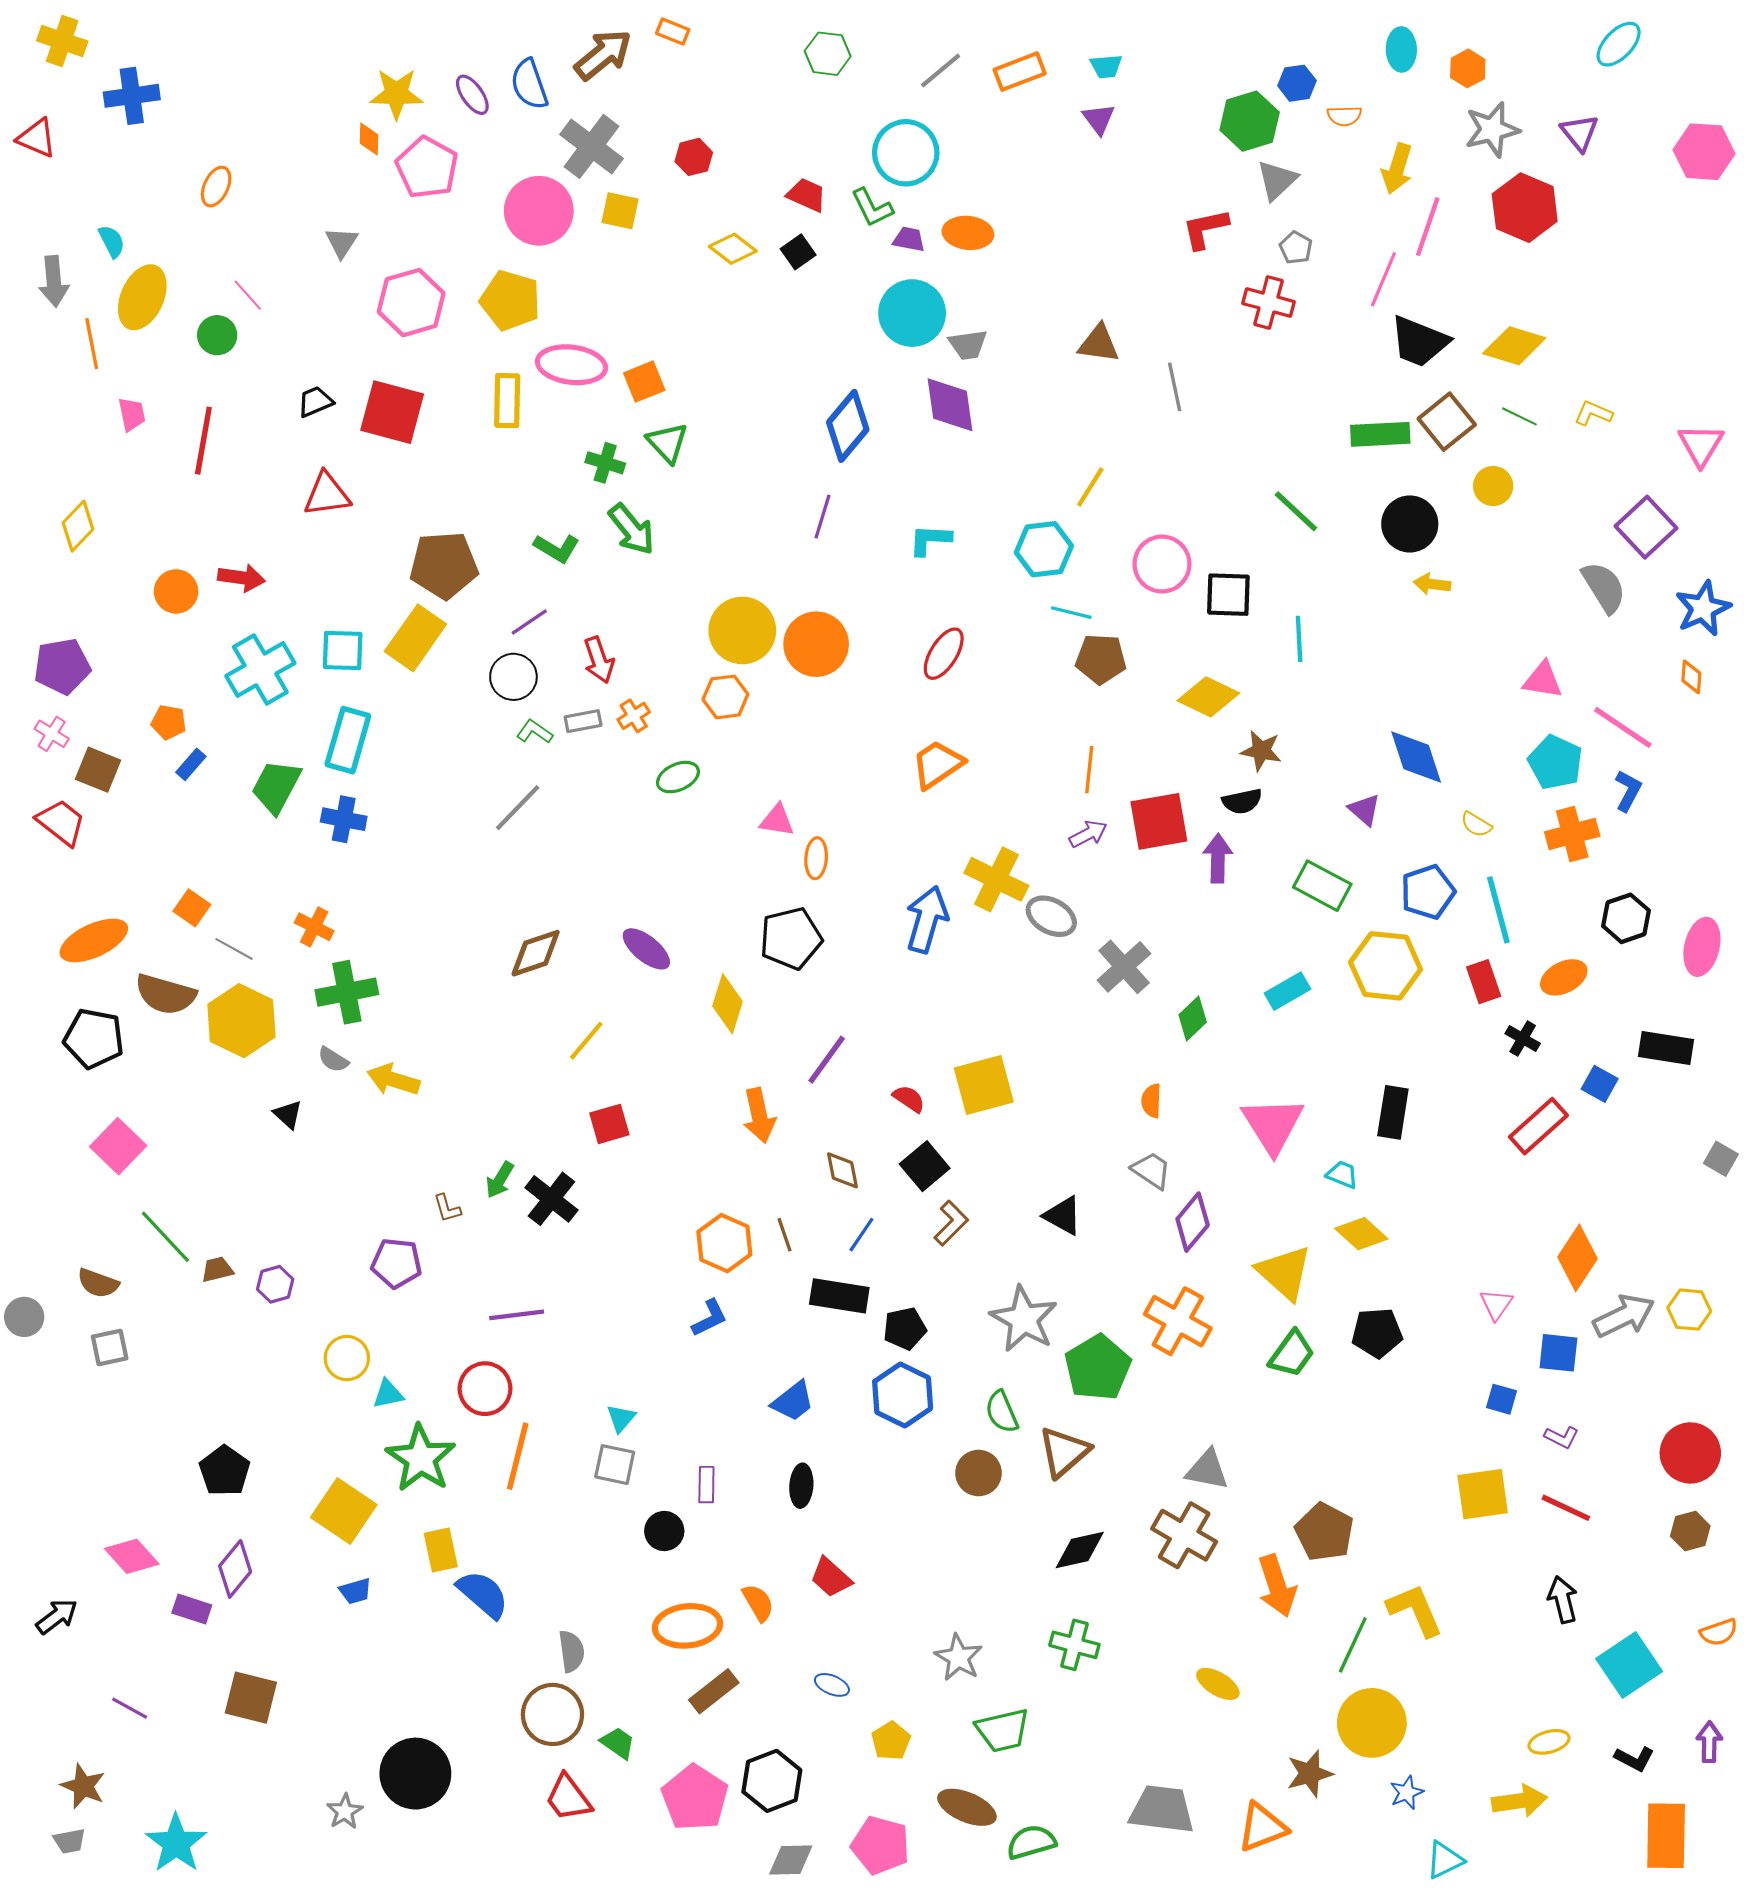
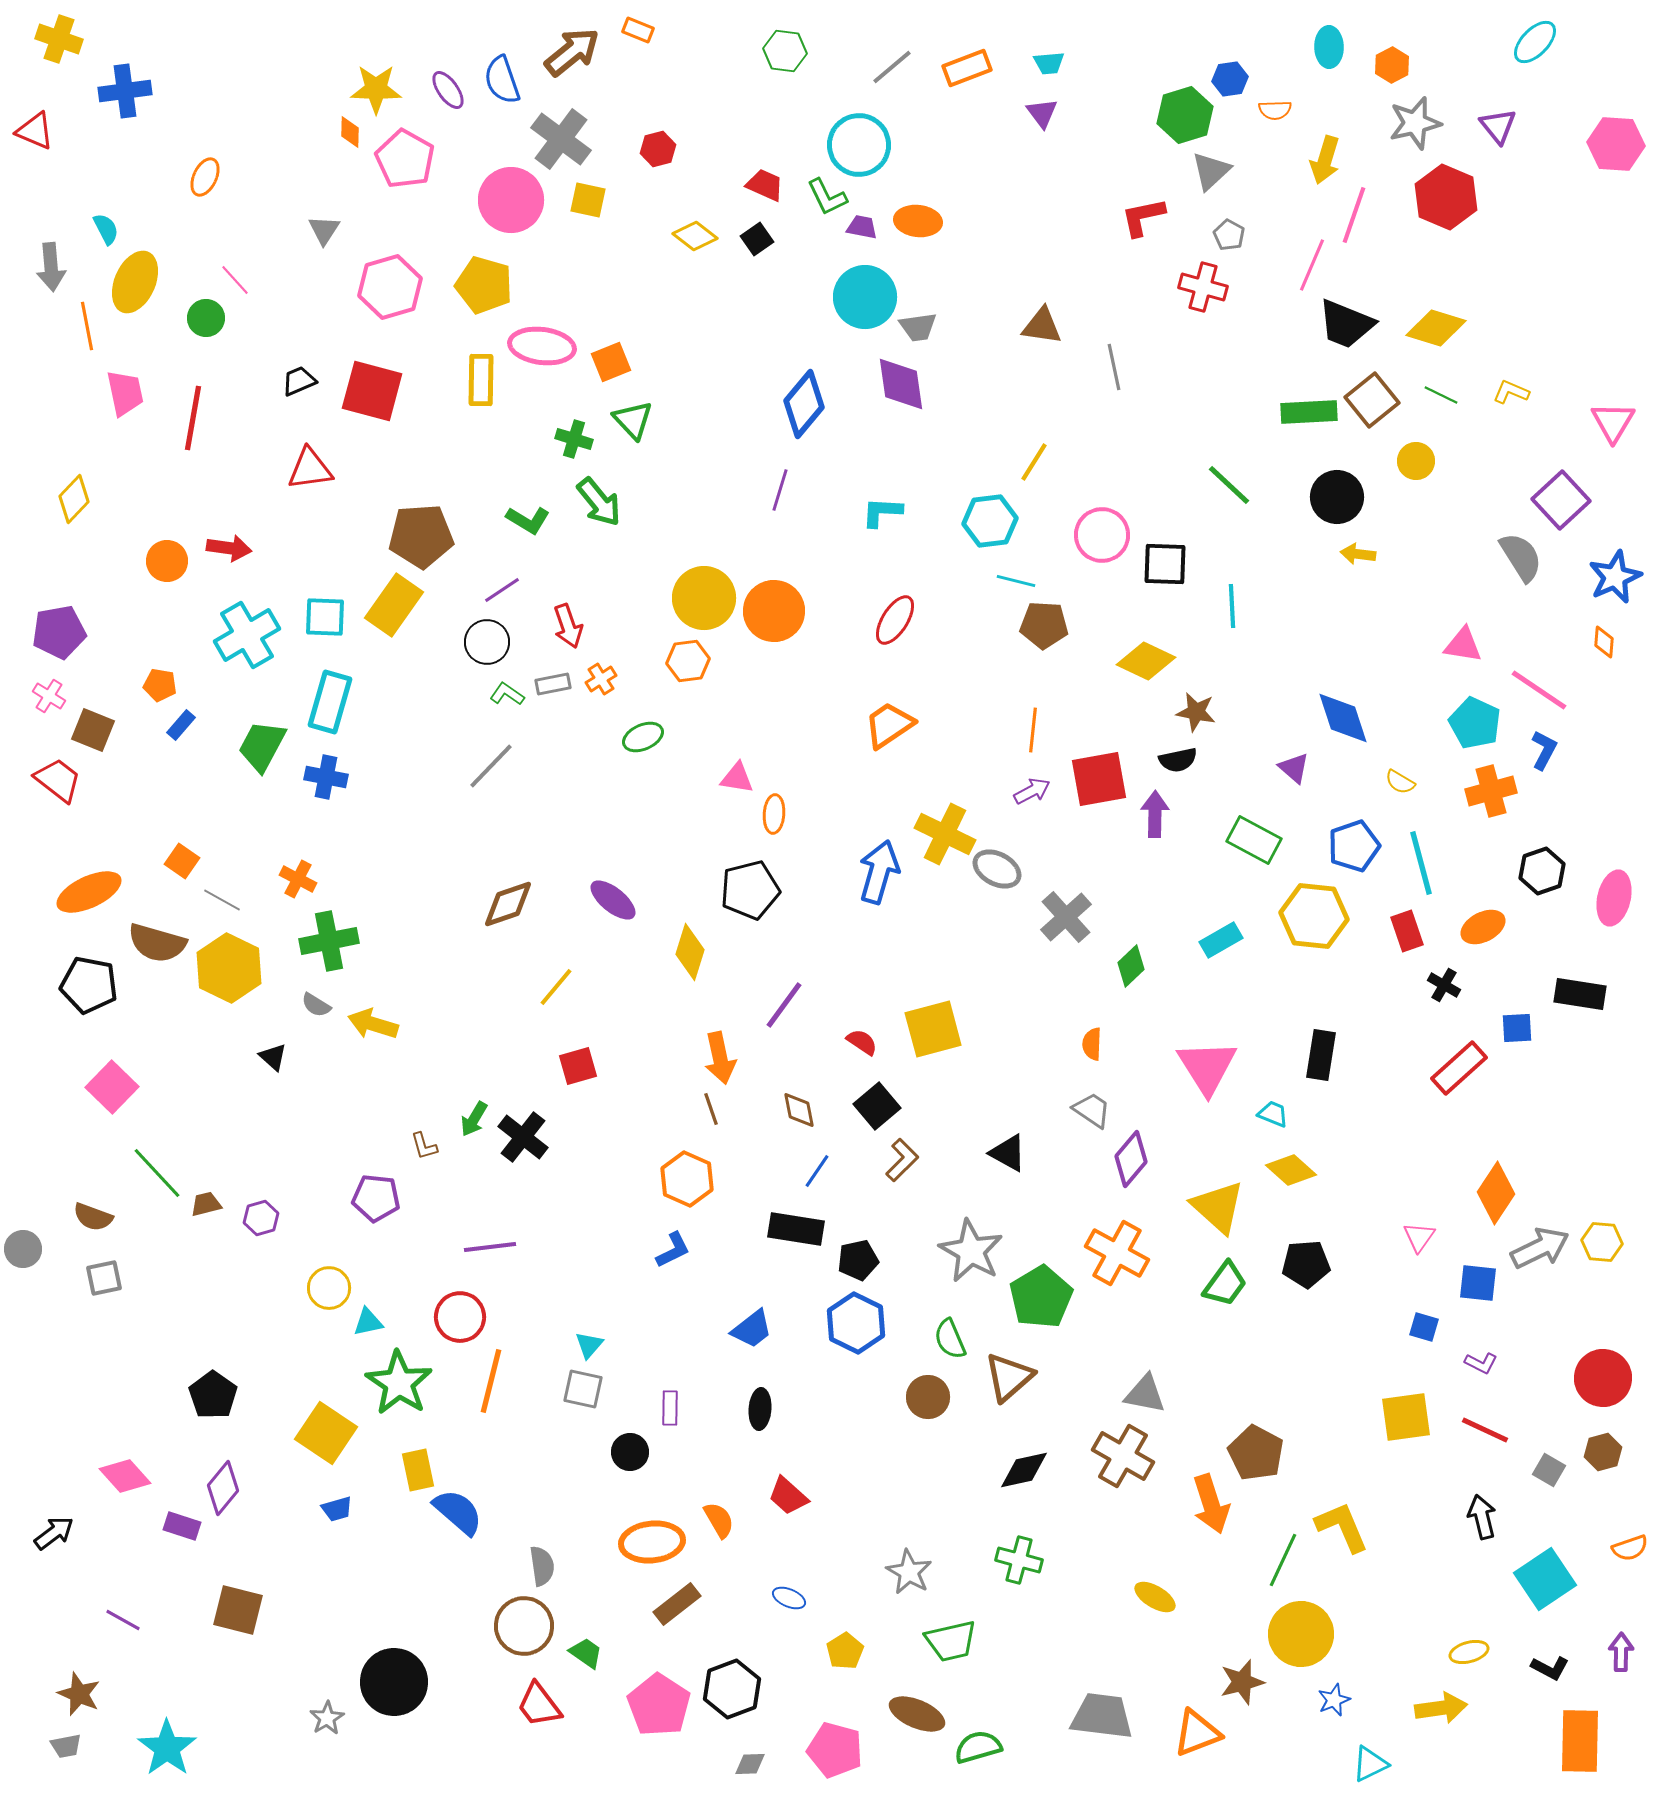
pink trapezoid: (132, 414) -> (125, 393), size x1.4
blue square: (1600, 1084) -> (1517, 1028), turned -32
gray square: (1721, 1159) -> (1549, 1470), moved
brown line: (784, 1235) -> (711, 1109), moved
gray diamond: (791, 1860) -> (750, 1764), size x0.7

